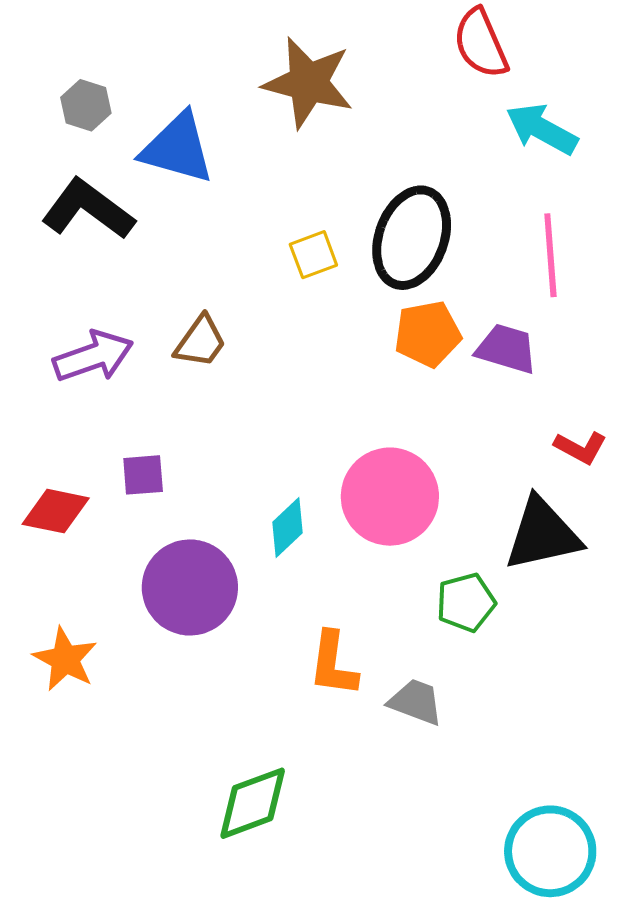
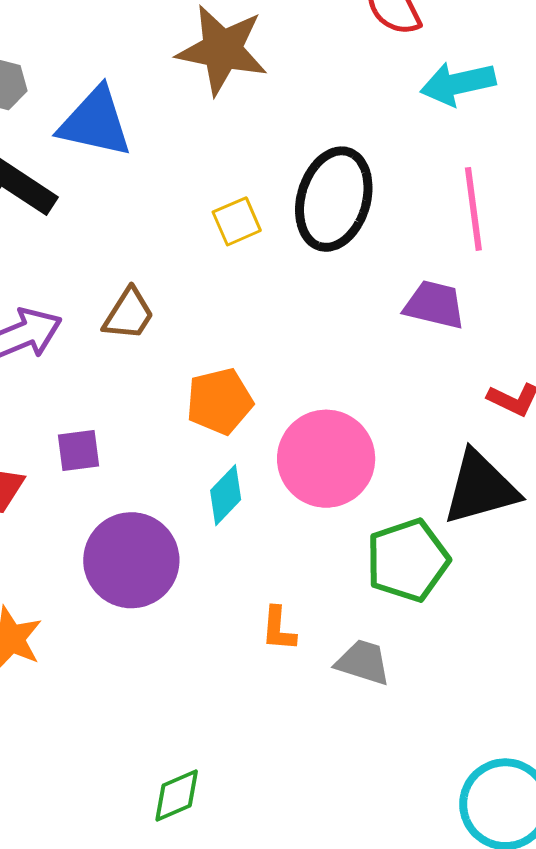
cyan arrow: (542, 129) -> (458, 84), turned -38
orange pentagon: (428, 334) -> (219, 401), moved
green pentagon: (466, 602) -> (408, 560), size x1.4
orange L-shape: (333, 664) -> (278, 629), size x0.7
green diamond: (253, 803) -> (177, 795), moved, size x0.7

